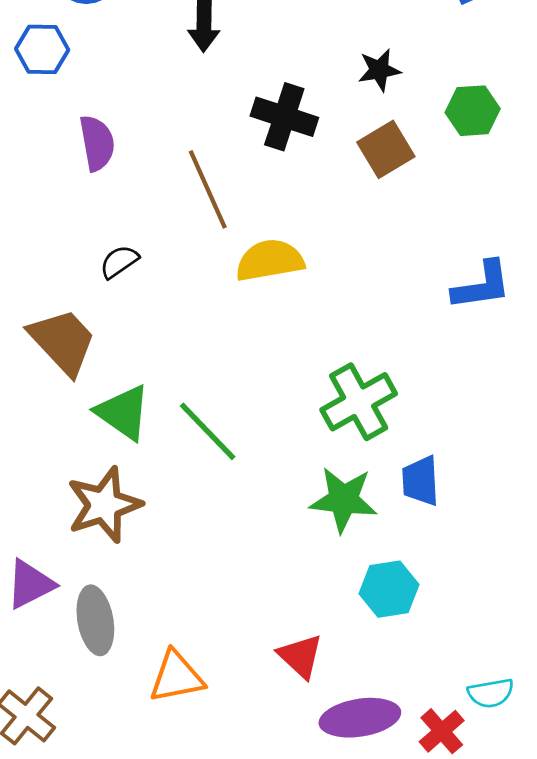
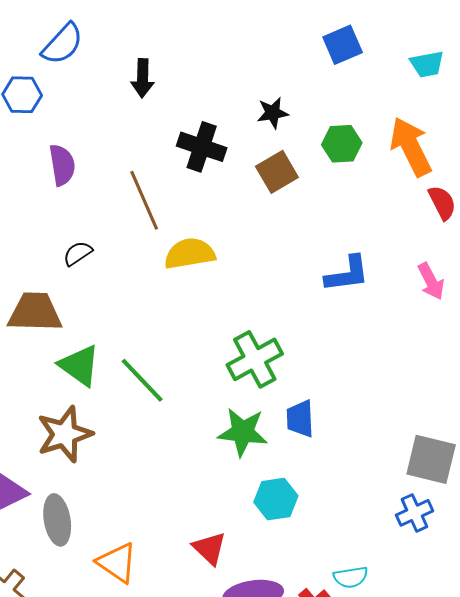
brown trapezoid: (63, 341) -> (35, 312), turned -46
orange triangle: (176, 677) -> (117, 563), turned 45

